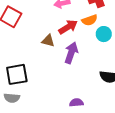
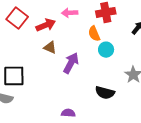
orange semicircle: (90, 20) -> (94, 34), turned 77
red arrow: (68, 27) -> (46, 25), moved

